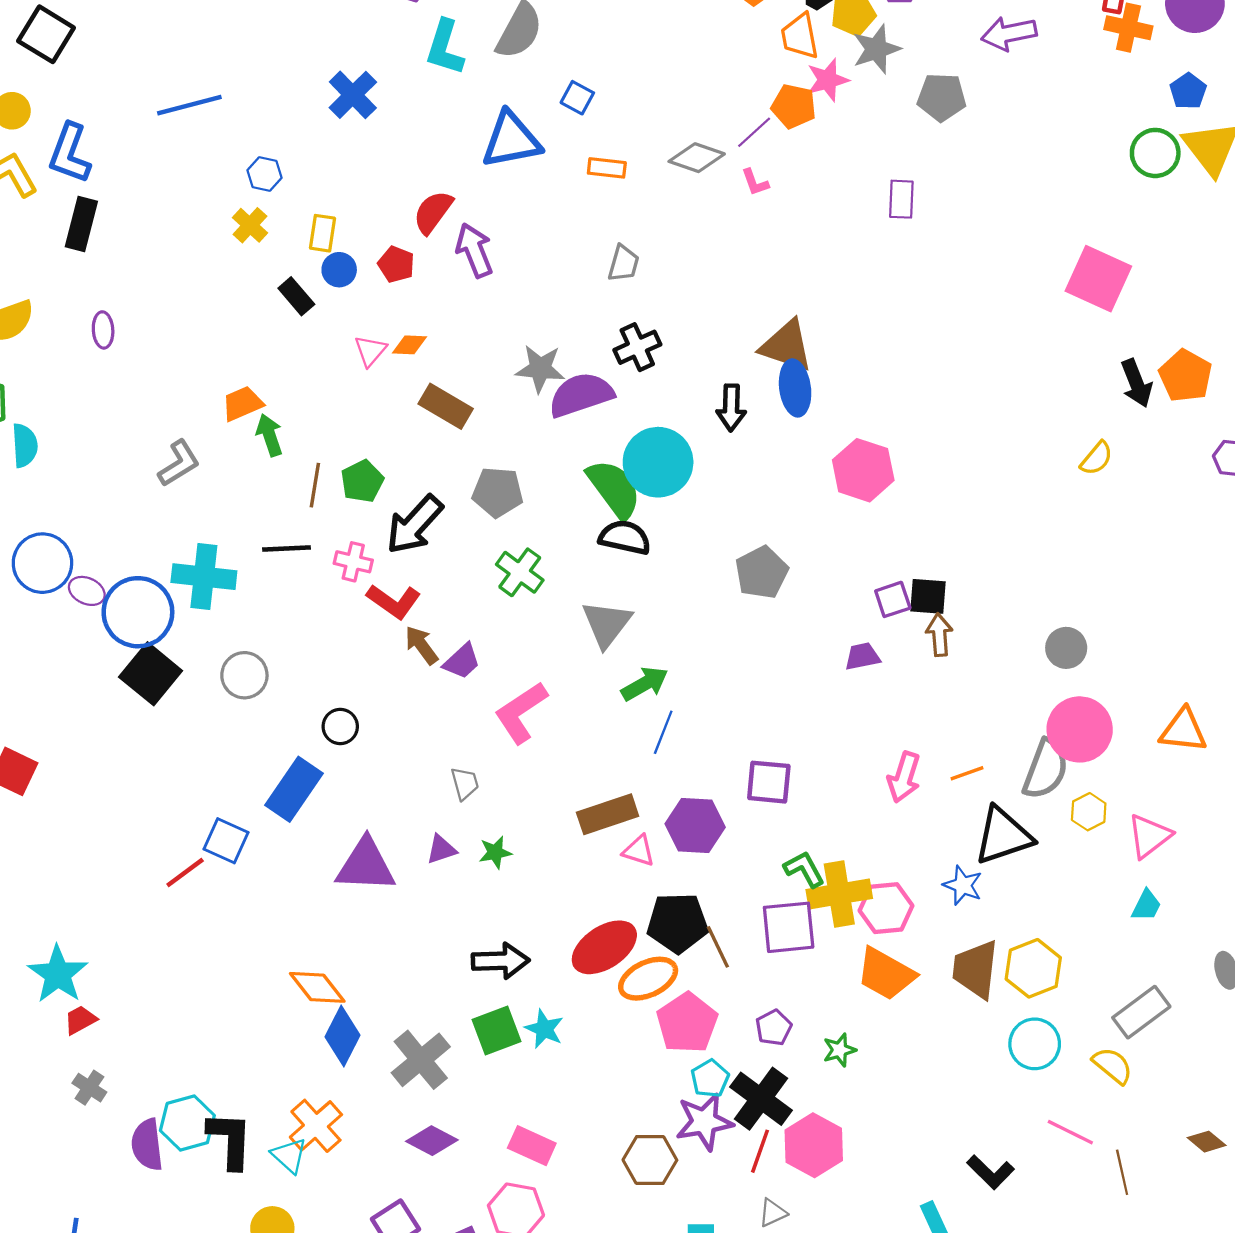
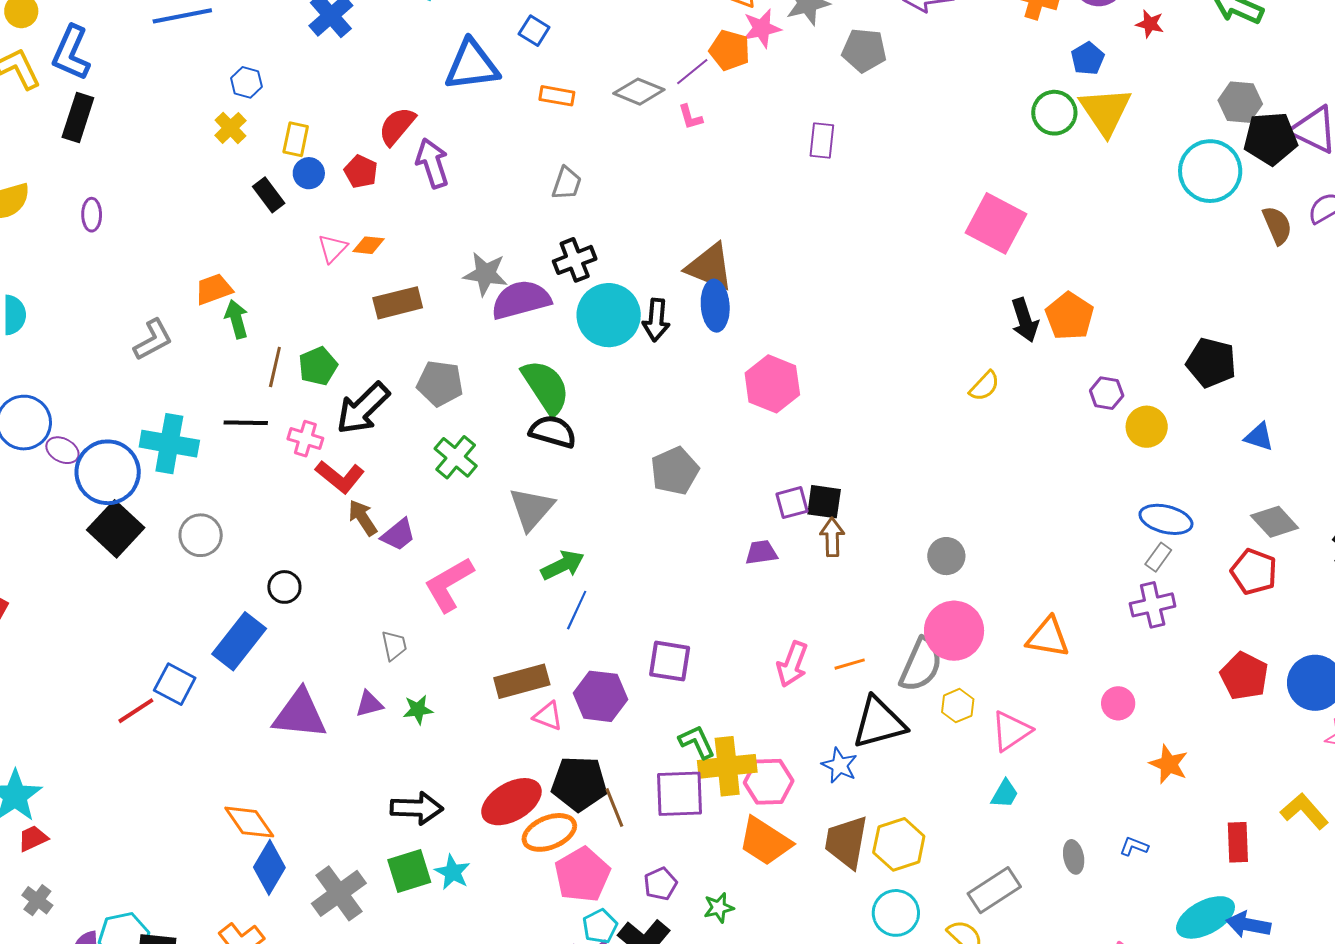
brown rectangle: (446, 406) -> (398, 303), turned -48
cyan circle: (658, 462) -> (609, 315), moved

